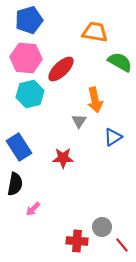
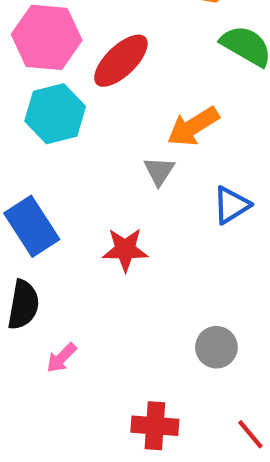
orange arrow: (95, 100) -> (193, 126), turned 70
gray circle: (102, 227) -> (216, 347), moved

